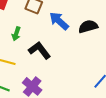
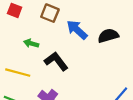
green arrow: (16, 34) -> (31, 43), turned 88

